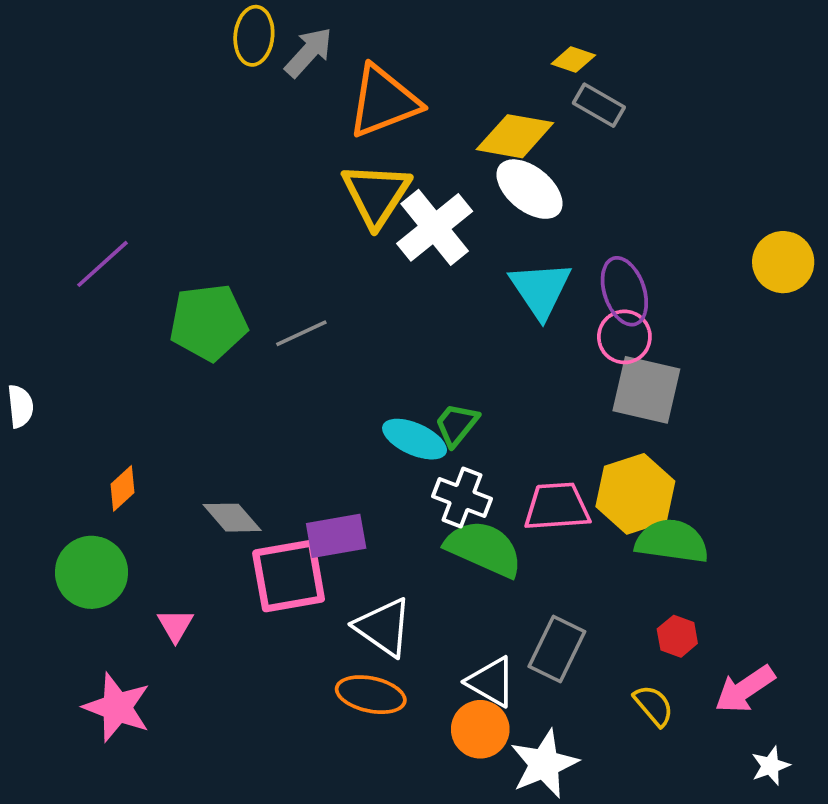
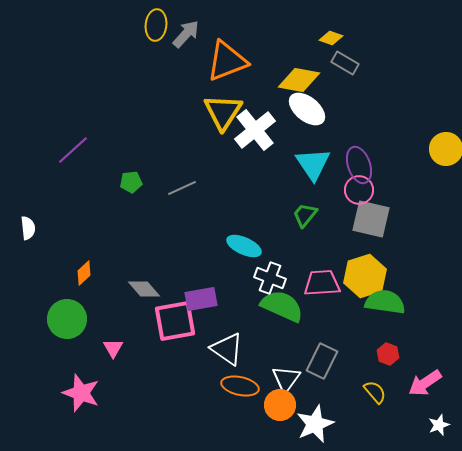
green pentagon: (208, 322) -> (131, 182), size x0.5
green trapezoid: (457, 425) -> (305, 215), moved
white triangle: (491, 682) -> (286, 379), turned 36
orange ellipse: (371, 695) -> (240, 386), moved

